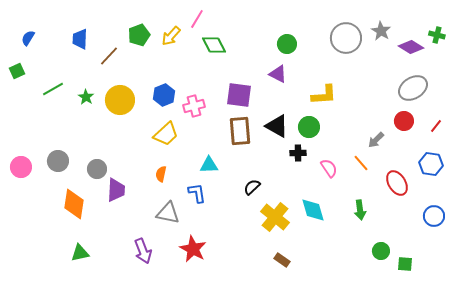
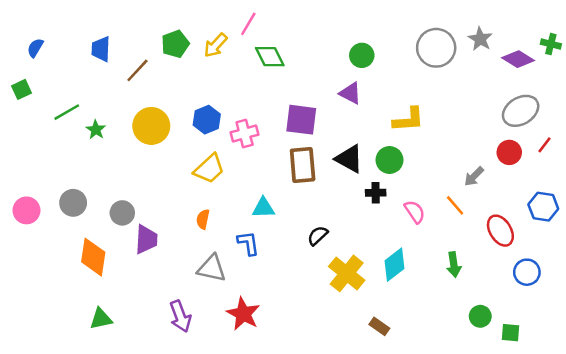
green star: (86, 97) -> (96, 130), moved
red line: (436, 126) -> (545, 145), moved
cyan diamond: (313, 210) -> (395, 265), turned 68
blue circle: (434, 216) -> (527, 272), moved
brown rectangle: (282, 260) -> (379, 326), moved

